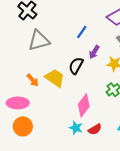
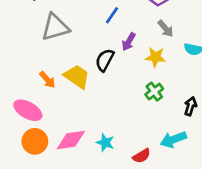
pink ellipse: (18, 103) -> (28, 110), turned 30
pink diamond: (84, 105) -> (71, 140), moved, turned 45
red semicircle: (95, 129) -> (142, 156), moved

